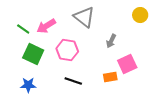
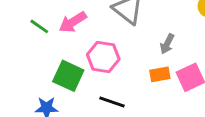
green square: (33, 54) -> (68, 76), moved
orange rectangle: (110, 77) -> (160, 74), moved

